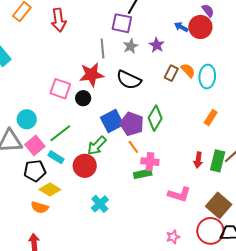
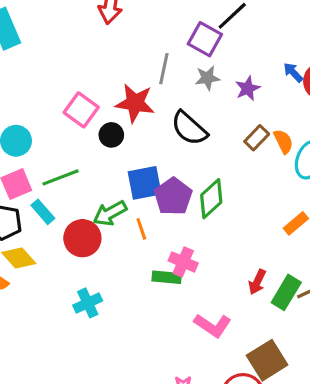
orange line: (133, 147) -> (141, 229), moved

